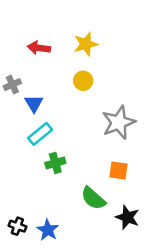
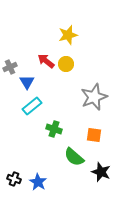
red arrow: (39, 48) -> (46, 61), moved, turned 30
green cross: (55, 163) -> (54, 129), moved, turned 35

